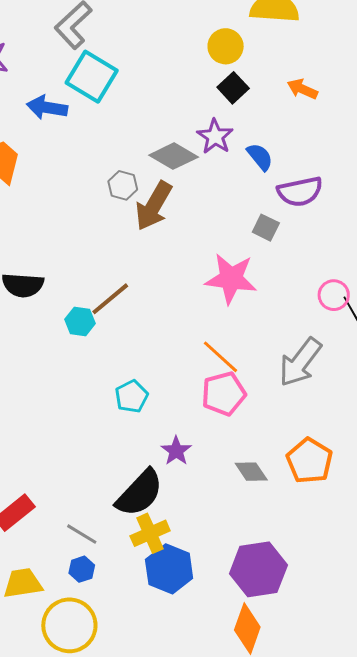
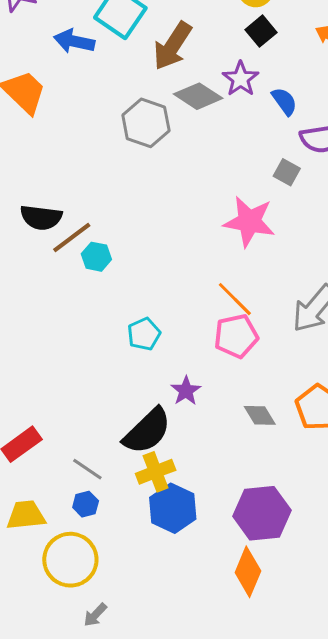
gray hexagon: (123, 185) -> (146, 123), size x1.6
brown arrow: (154, 206) -> (172, 46), moved
brown line: (110, 299) -> (72, 237), moved

